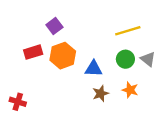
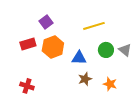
yellow line: (128, 31) -> (94, 26), moved
orange star: (130, 90) -> (110, 84), moved
red cross: (18, 102) -> (27, 86), moved

